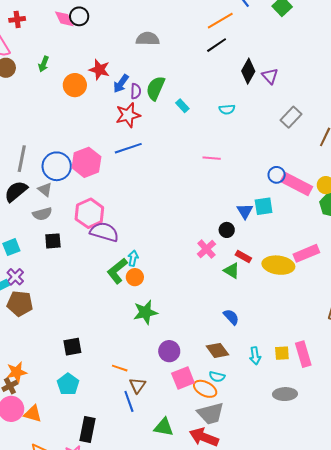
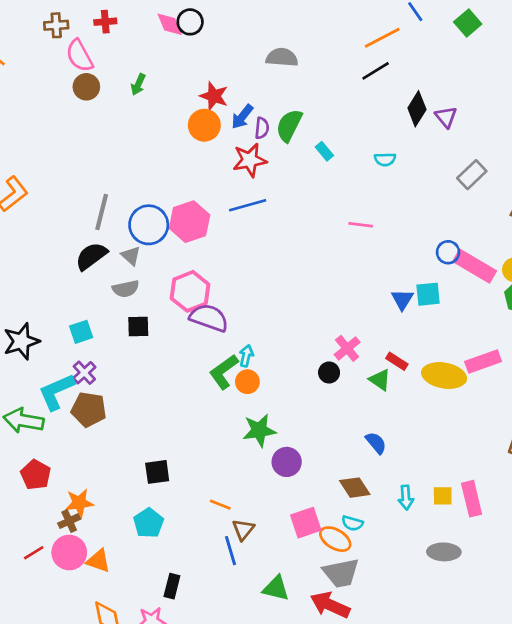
orange circle: (75, 85) -> (204, 125), moved
black circle: (227, 230) -> (329, 373), moved
purple circle: (169, 351) -> (287, 462), moved
black rectangle: (88, 430) -> (172, 586), size x0.7

